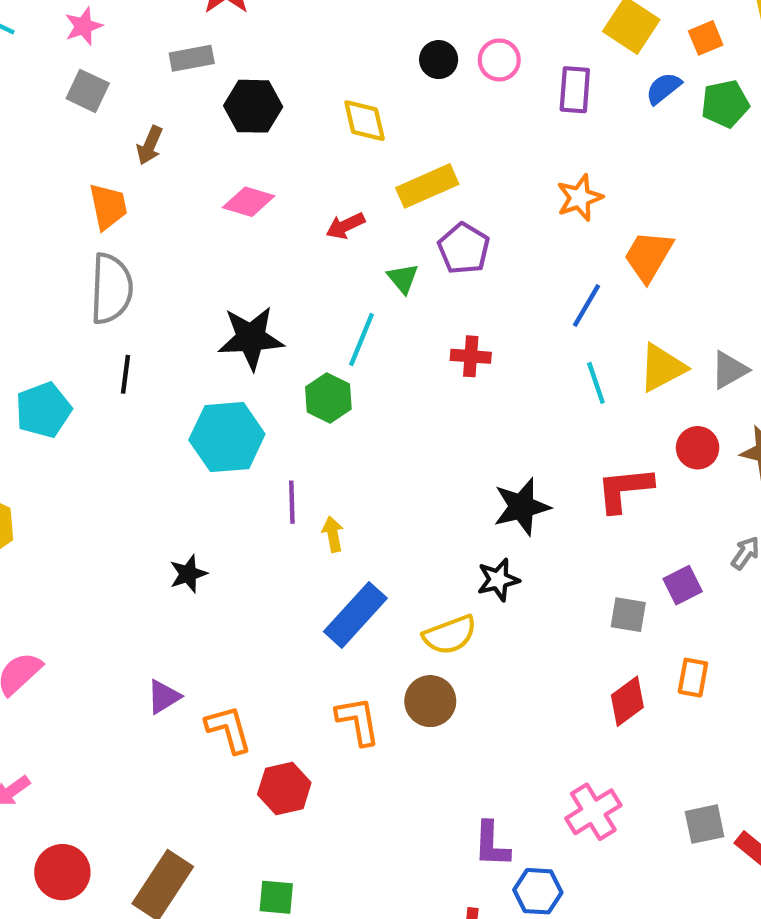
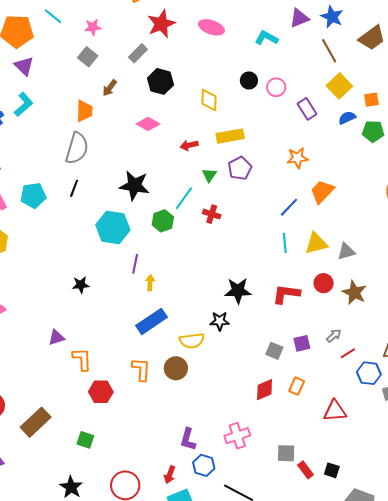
gray rectangle: (192, 58) -> (138, 53), turned -48
purple rectangle: (575, 90) -> (307, 109), turned -50
red cross: (471, 356) -> (212, 214), moved

